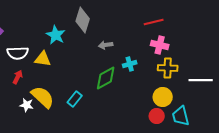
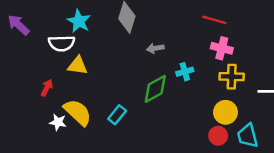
red line: (154, 22) -> (214, 20), turned 30
cyan star: (56, 35) -> (79, 21), moved
white semicircle: (18, 53) -> (62, 43), moved

